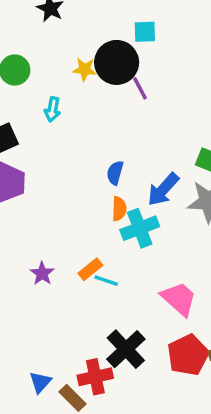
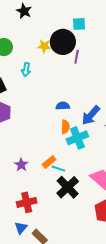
purple line: (140, 88) -> (77, 57), turned 40
blue semicircle: (115, 173) -> (63, 106), turned 72
black cross: (126, 349) -> (68, 187), moved
red cross: (95, 377) -> (27, 202), moved

